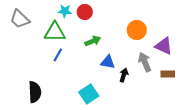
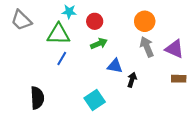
red circle: (85, 12) -> (95, 21), moved
orange circle: (137, 30) -> (145, 21), moved
gray arrow: (145, 62) -> (147, 47), moved

